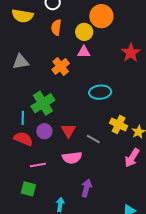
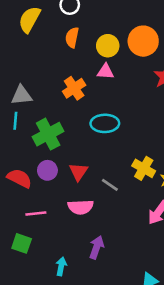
yellow semicircle: (22, 16) -> (29, 19), turned 105
orange circle: (101, 16) -> (143, 41), moved
gray triangle: (21, 62) -> (22, 95), moved
cyan ellipse: (100, 92) -> (105, 123), moved
cyan line: (23, 118) -> (15, 121), moved

